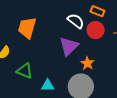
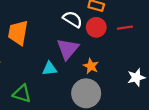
green triangle: (25, 71) -> (22, 94), moved
cyan triangle: (48, 85) -> (50, 69), moved

